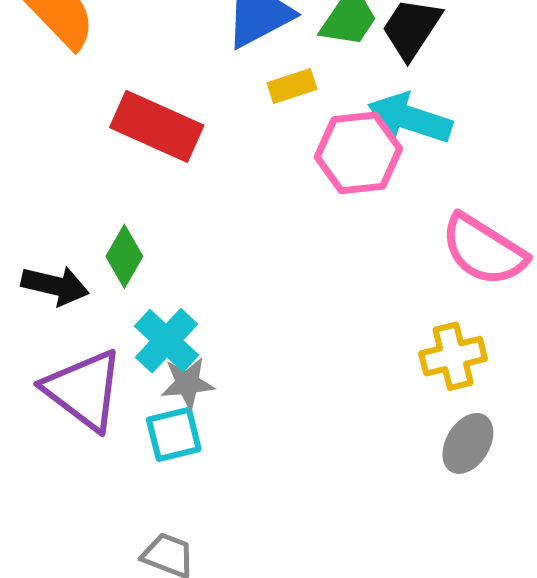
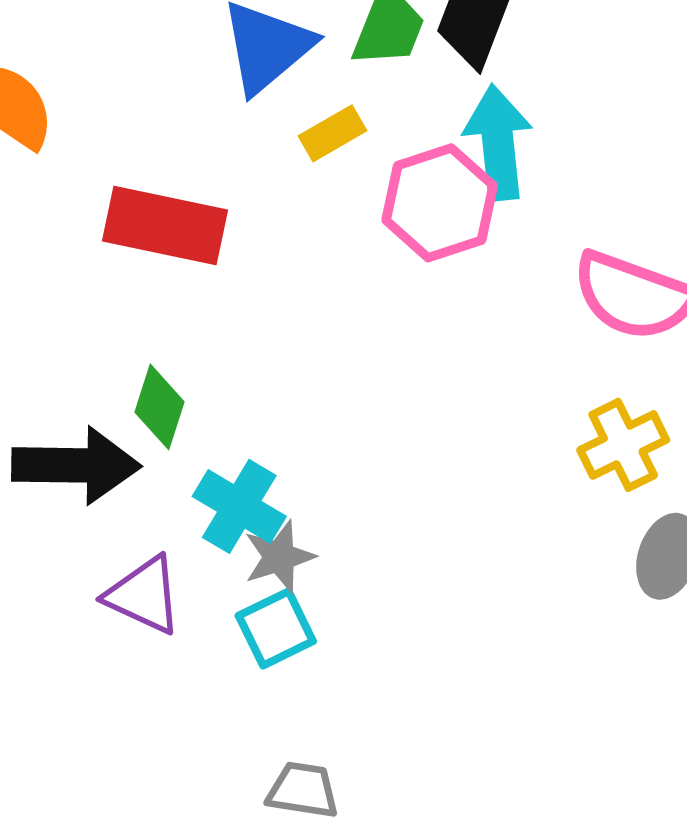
cyan arrow: (410, 118) -> (498, 143), turned 78
black arrow: (55, 286) -> (76, 465), size x1.4
purple triangle: (84, 390) -> (144, 595), size x0.7

